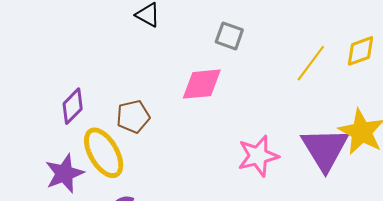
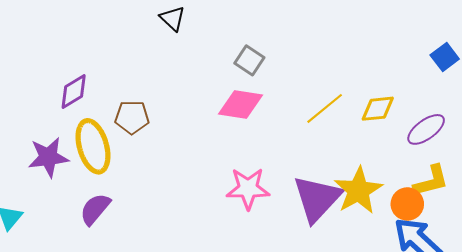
pink diamond: (202, 84) -> (240, 104), moved

